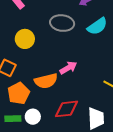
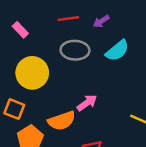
yellow circle: (25, 39) -> (32, 73), size x1.4

